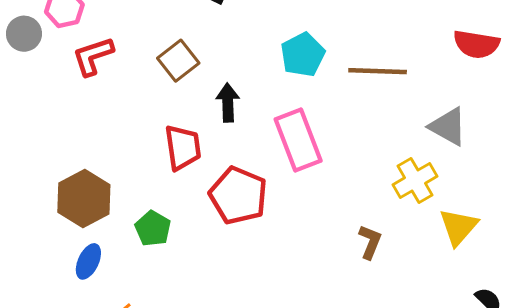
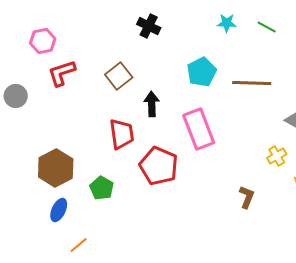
gray circle: (24, 34) -> (16, 96), moved
yellow cross: (415, 181) -> (277, 156), size x0.7

